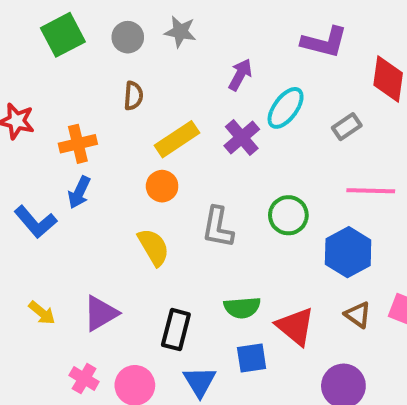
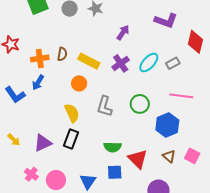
brown semicircle: (133, 96) -> (62, 54), moved
cyan ellipse: (286, 108) -> (149, 62), moved
yellow rectangle: (177, 139) -> (89, 61), turned 55
black rectangle: (176, 330) -> (71, 139), moved

